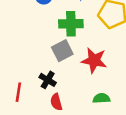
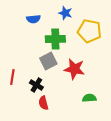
red line: (18, 92) -> (12, 77), moved
green semicircle: (101, 98) -> (89, 98), moved

